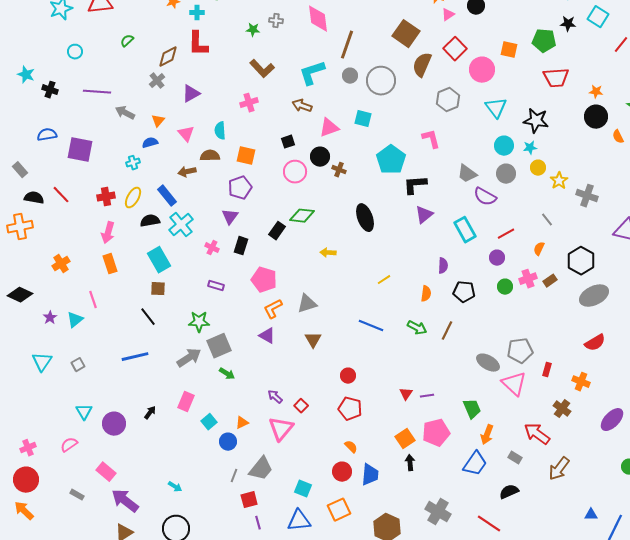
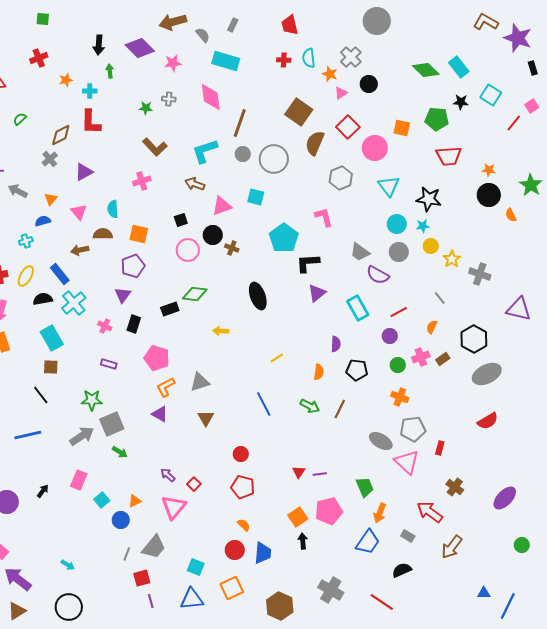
black rectangle: (277, 231) -> (170, 309), turned 36
blue line: (371, 326) -> (264, 404), turned 40
orange cross: (581, 382) -> (400, 397), moved

